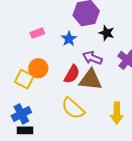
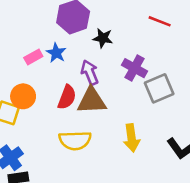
pink rectangle: (37, 33) -> (33, 57), moved
purple arrow: (92, 58) -> (90, 72), turned 54
yellow semicircle: (73, 108) -> (75, 140), turned -35

